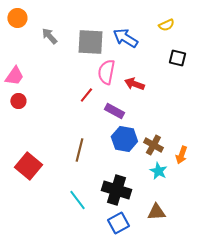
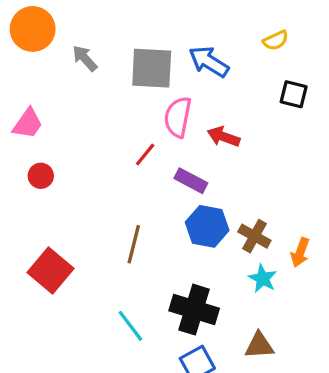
orange circle: (17, 18) -> (33, 29), size x1.4
red circle: (18, 101) -> (41, 176), moved

